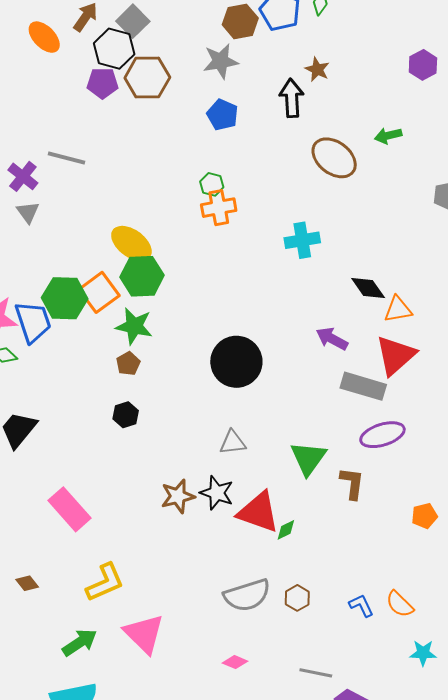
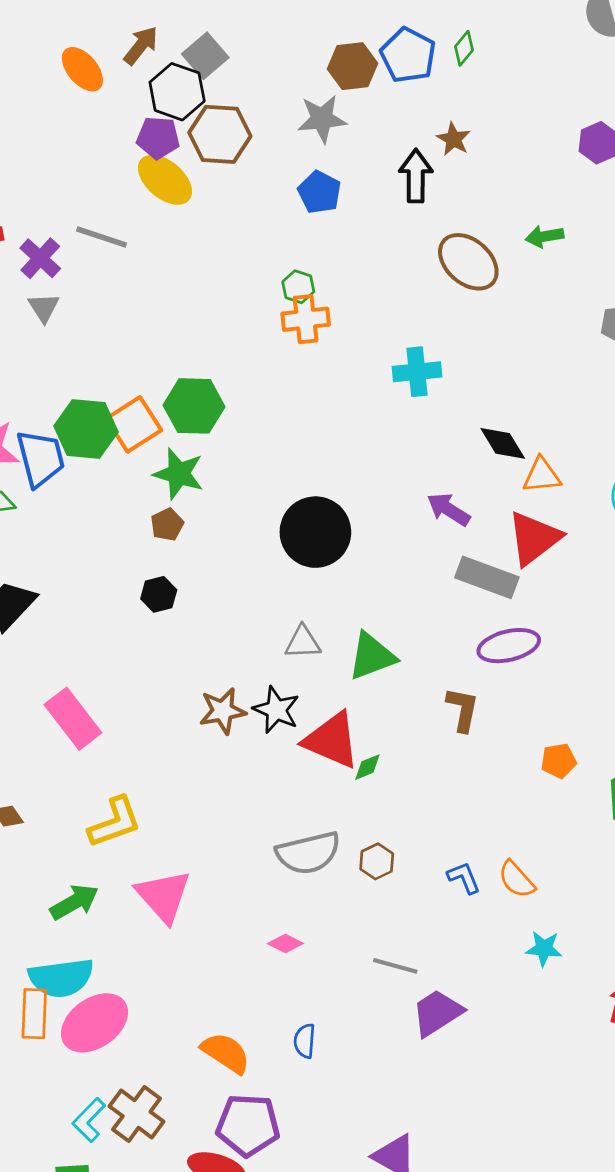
yellow ellipse: (131, 243) -> (165, 180), moved
green triangle: (308, 458) -> (372, 656), moved, turned 30

